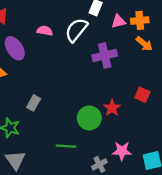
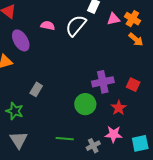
orange cross: (140, 20) -> (132, 19), turned 35
purple cross: (105, 55) -> (103, 82), moved
red star: (112, 108) -> (119, 108), moved
green line: (66, 146) -> (65, 139), moved

